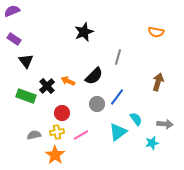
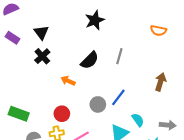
black star: (84, 32) -> (95, 20), moved
black triangle: (26, 61) -> (41, 33), moved
black semicircle: (94, 76) -> (90, 60), moved
black cross: (47, 86) -> (42, 56), moved
green rectangle: (26, 96) -> (19, 114), moved

